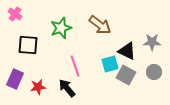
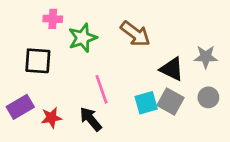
pink cross: (15, 14) -> (53, 19), moved, turned -32
cyan square: (110, 64) -> (146, 103), moved
purple rectangle: (15, 79) -> (20, 107), turned 36

